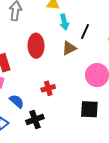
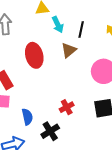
red cross: (48, 88) -> (67, 107), moved
blue semicircle: (17, 101) -> (27, 117), turned 49

